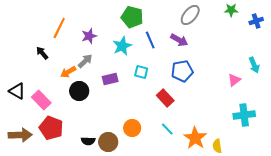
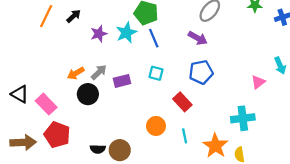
orange line: (59, 28) -> (46, 16), moved
blue line: (150, 40) -> (154, 38), moved
cyan star: (122, 46) -> (126, 33), moved
black arrow: (42, 53) -> (74, 16), moved, turned 88
gray arrow: (85, 61) -> (99, 72), moved
cyan cross: (244, 115) -> (243, 118), moved
orange circle: (132, 128) -> (156, 126), moved
cyan line: (167, 129) -> (185, 136), turned 32

